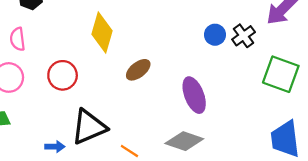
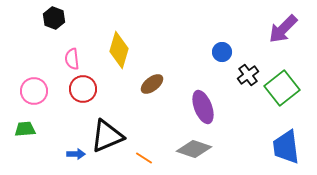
black cross: (244, 36) -> (248, 75), moved
pink semicircle: (18, 39) -> (72, 59), moved
green square: (281, 74) -> (282, 88), turned 32

